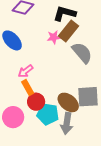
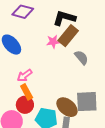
gray semicircle: (82, 53) -> (81, 58), size x0.7
red circle: (36, 102) -> (25, 105), moved

